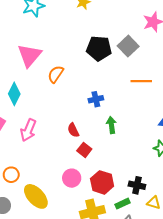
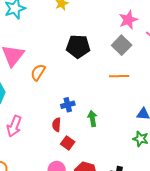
gray square: (128, 46) -> (122, 45), moved
blue cross: (96, 99) -> (68, 105), moved
red semicircle: (73, 130) -> (57, 125), turned 32

